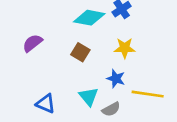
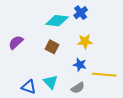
cyan triangle: (89, 97) -> (51, 82), moved

